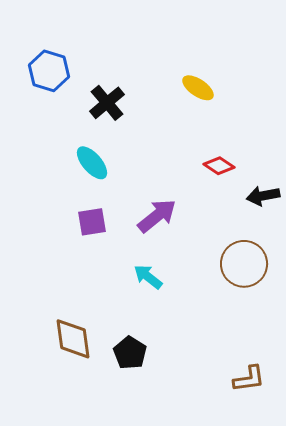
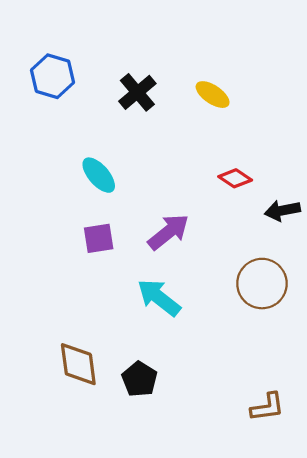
black cross: (107, 103) -> (137, 92), moved
cyan arrow: (148, 277) -> (159, 298), size x1.4

